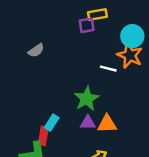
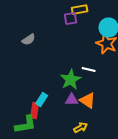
white line: (108, 69) -> (89, 70), moved
orange triangle: (107, 124) -> (88, 101), turned 36

